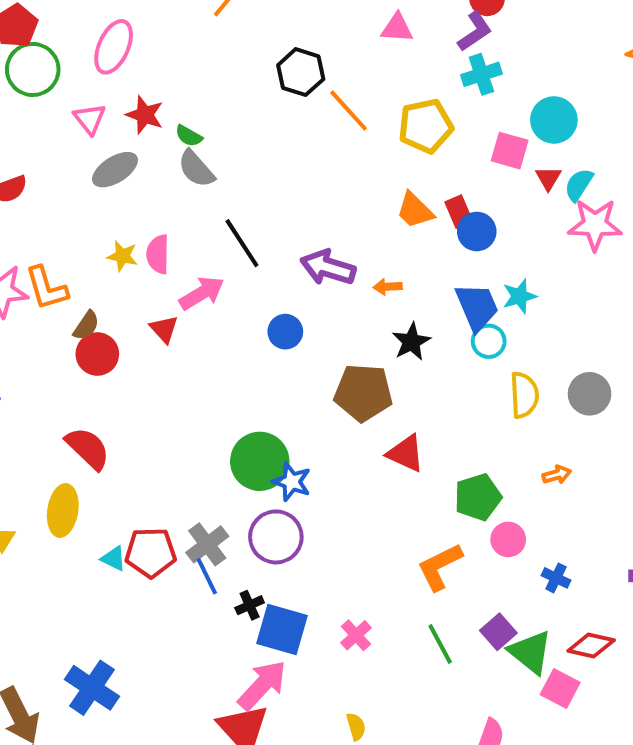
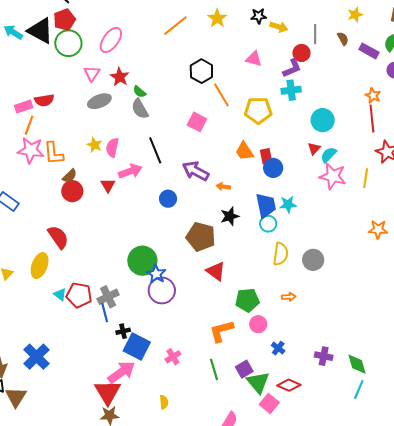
pink square: (510, 151) -> (197, 122), moved
purple circle: (276, 537) -> (162, 291), moved

